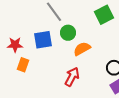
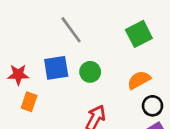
green circle: (68, 33) -> (90, 72), moved
orange semicircle: (82, 49) -> (139, 80), moved

